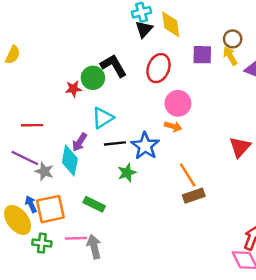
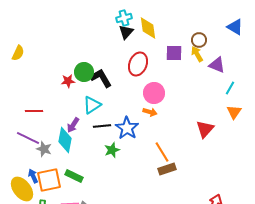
black L-shape: (114, 66) -> (101, 78), moved
green rectangle: (94, 204) -> (74, 176), moved

